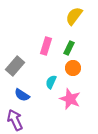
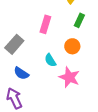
green rectangle: (69, 48) -> (79, 20), moved
cyan semicircle: (51, 82) -> (50, 60), turned -56

